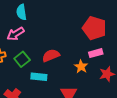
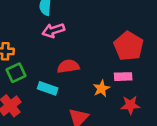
pink arrow: (16, 34) -> (53, 30), moved
green square: (22, 59) -> (16, 73), moved

